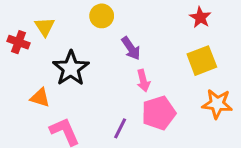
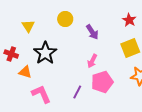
red cross: (18, 42) -> (11, 54), moved
purple arrow: (131, 48) -> (92, 32), moved
pink arrow: (143, 81) -> (92, 61), turned 40

